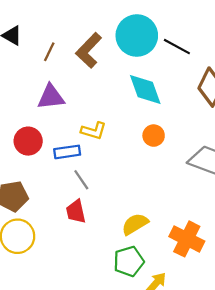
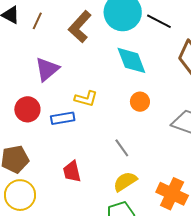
brown line: (49, 52) -> (37, 21), moved
purple triangle: (51, 97) -> (47, 69), turned -32
gray line: (81, 180) -> (122, 148), moved

